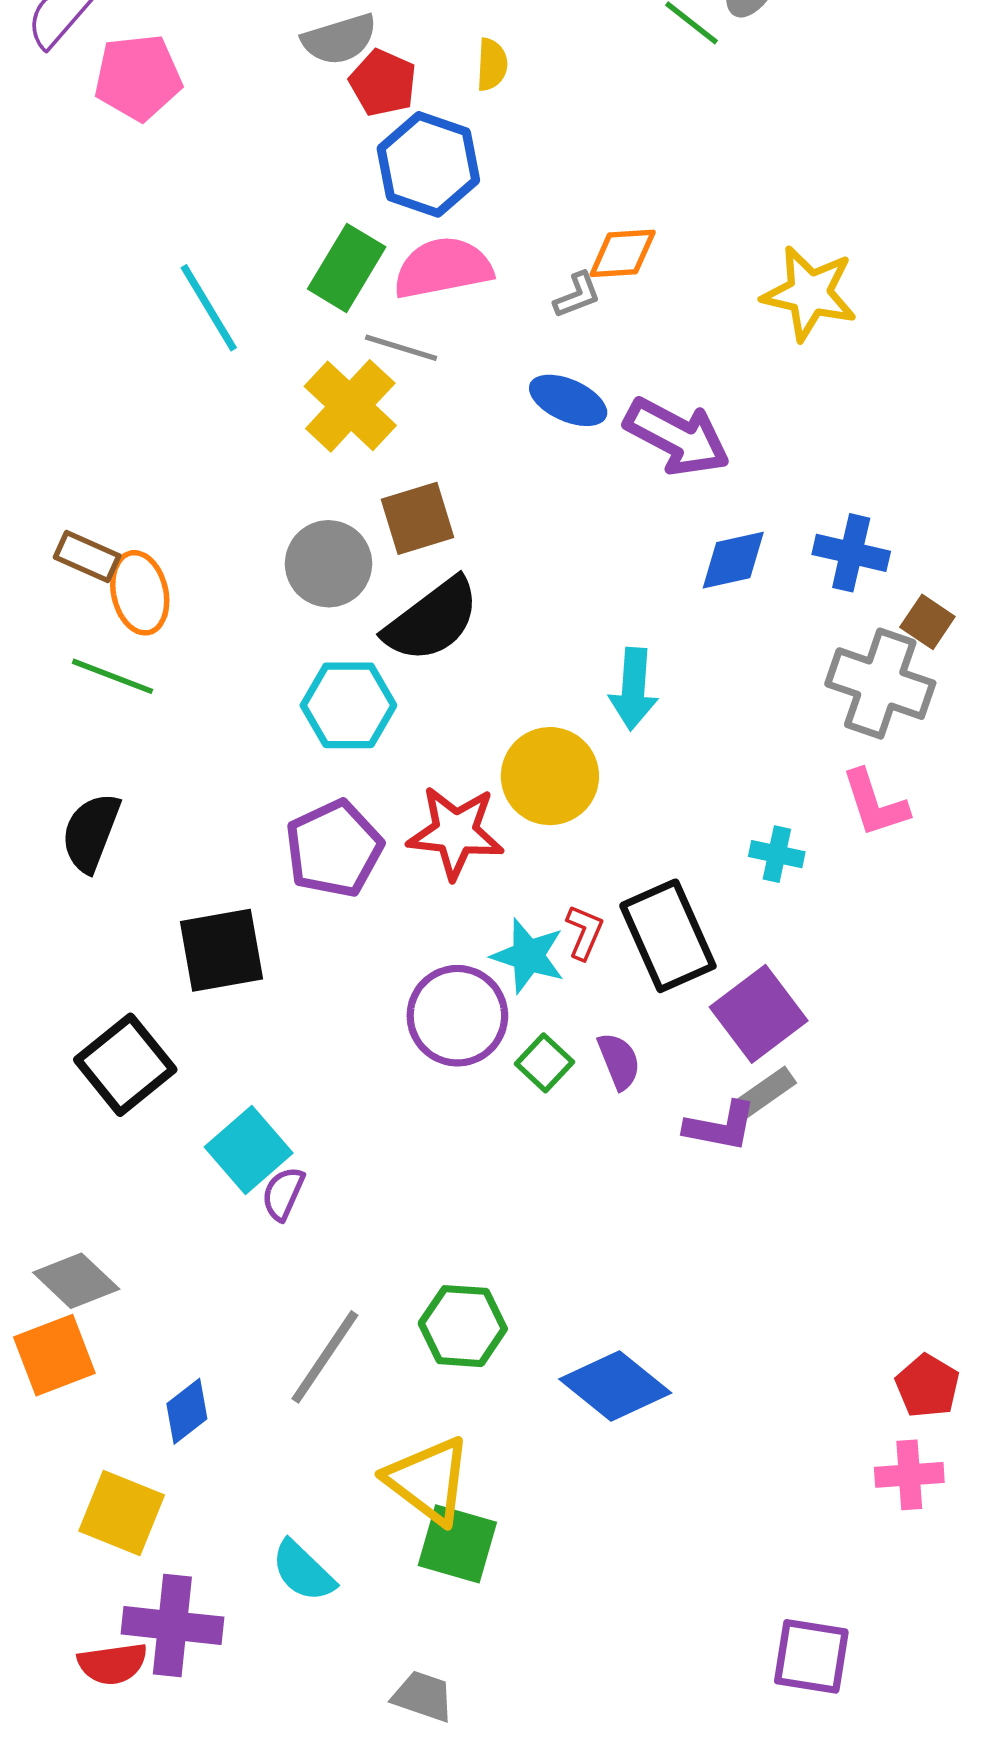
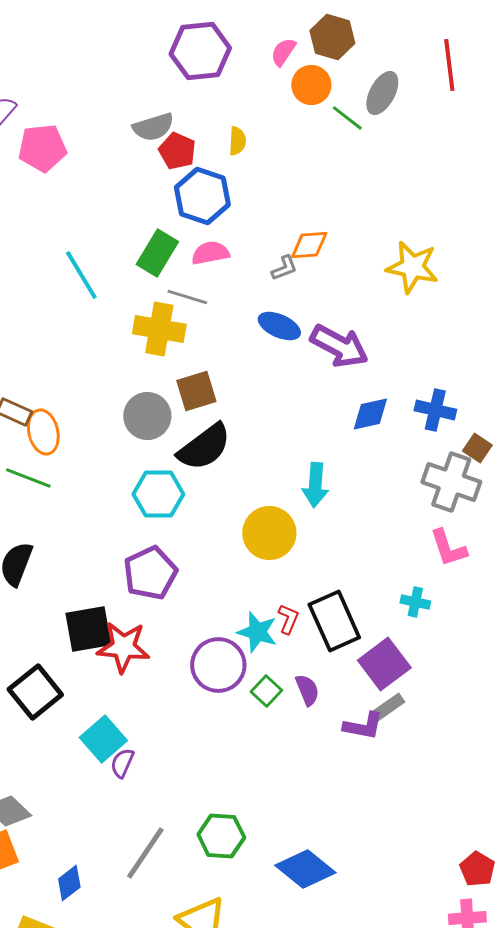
pink semicircle: (443, 268) -> (210, 253), size x0.7
yellow cross: (350, 406) -> (159, 329), turned -33
red star: (456, 832) -> (123, 647), moved
cyan cross: (777, 854) -> (415, 602), moved

